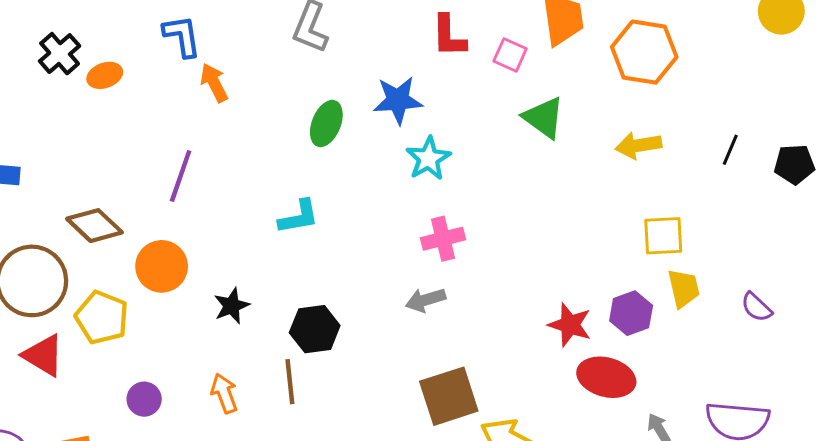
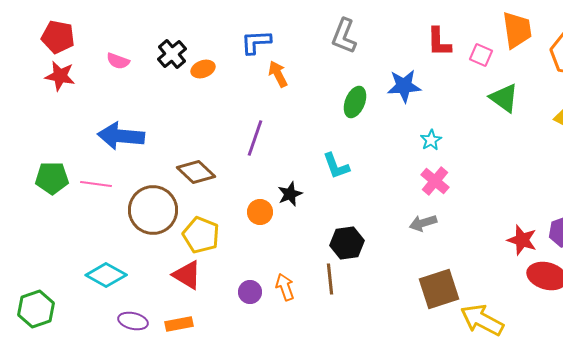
blue L-shape: (182, 36) -> (256, 42), turned -84
cyan star: (428, 159) -> (431, 140), moved, size x0.7
cyan L-shape: (299, 217) -> (336, 166), turned 80
pink cross: (443, 239) -> (435, 181), turned -36
orange circle: (162, 266) -> (260, 212), moved, size x0.7
black star: (232, 306) -> (290, 194), moved
red triangle: (43, 355) -> (187, 275), moved
purple circle: (144, 399) -> (250, 292), moved

